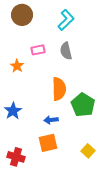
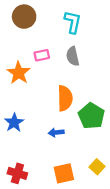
cyan L-shape: (66, 20) -> (73, 22), turned -35
orange star: (17, 66) -> (19, 73), size x1.5
orange square: (48, 143) -> (64, 173), moved

